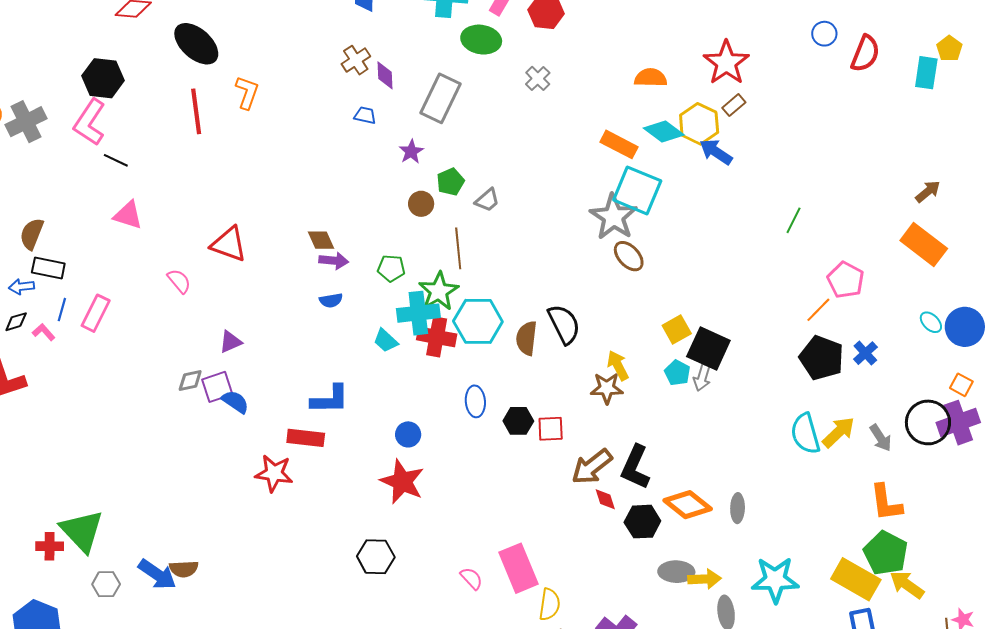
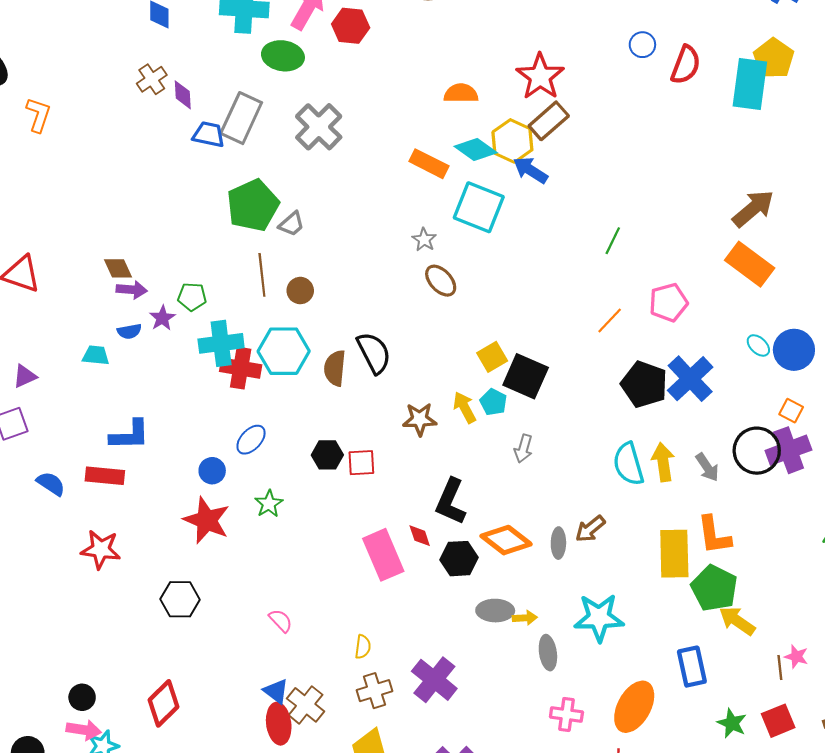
yellow pentagon: (949, 48) -> (774, 58), size x1.5
cyan rectangle: (926, 73) -> (750, 84), size x1.5
gray cross: (538, 78) -> (319, 127), moved, size x1.8
brown rectangle: (734, 105) -> (549, 121), size x1.6
blue trapezoid: (365, 115) -> (209, 134), moved, size x1.4
purple star: (411, 152) -> (162, 318), moved
green pentagon: (450, 182) -> (253, 205), size x1.8
cyan square: (637, 190) -> (479, 207), moved
brown arrow: (928, 192) -> (753, 209), size x1.6
brown circle: (421, 204) -> (300, 291), moved
gray star: (613, 217) -> (424, 240), size x0.5
pink pentagon: (846, 280) -> (668, 302), turned 30
green star: (439, 291) -> (269, 504), moved, size x0.7
orange line: (818, 310) -> (610, 321), moved
cyan trapezoid: (386, 341) -> (96, 355), moved, turned 144
blue cross: (865, 353) -> (690, 379), size x1.8
yellow arrow: (618, 365) -> (464, 407), moved
gray arrow: (702, 378) -> (523, 449), moved
blue ellipse: (475, 401) -> (251, 440), moved, turned 48
blue semicircle: (235, 402) -> (51, 484), moved
yellow arrow: (838, 432) -> (663, 462), turned -54
brown arrow: (592, 467) -> (590, 529), moved, size x0.7
red star: (274, 473) -> (101, 549), moved
pink rectangle: (519, 568) -> (383, 555), moved
yellow arrow: (705, 579) -> (525, 618), size x0.7
yellow rectangle: (856, 579) -> (674, 554), moved, turned 60
yellow semicircle: (549, 604) -> (363, 647), size x0.7

